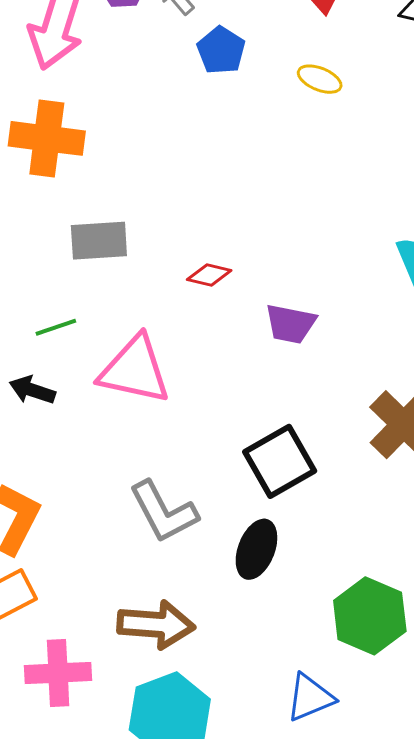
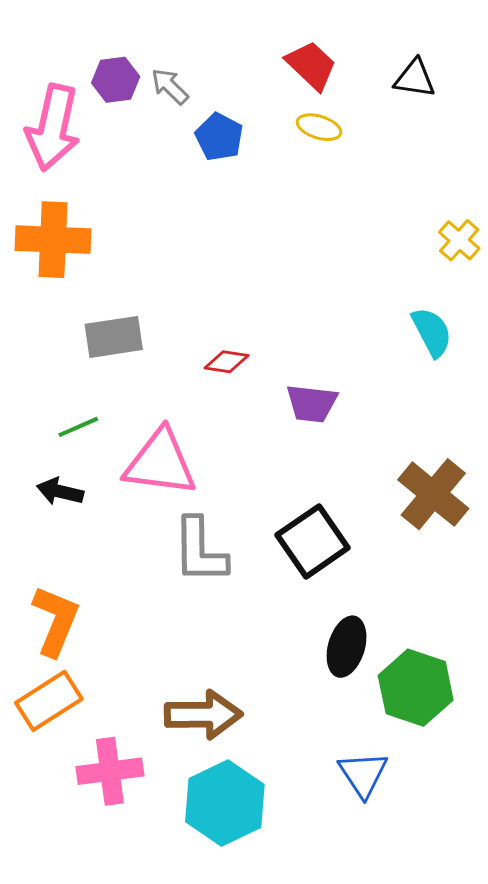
yellow ellipse: (320, 79) -> (319, 127), moved
gray L-shape: (163, 512) -> (200, 551), moved, turned 32
black ellipse: (256, 549) -> (347, 647), moved
blue triangle: (310, 698) -> (363, 774), turned -36

